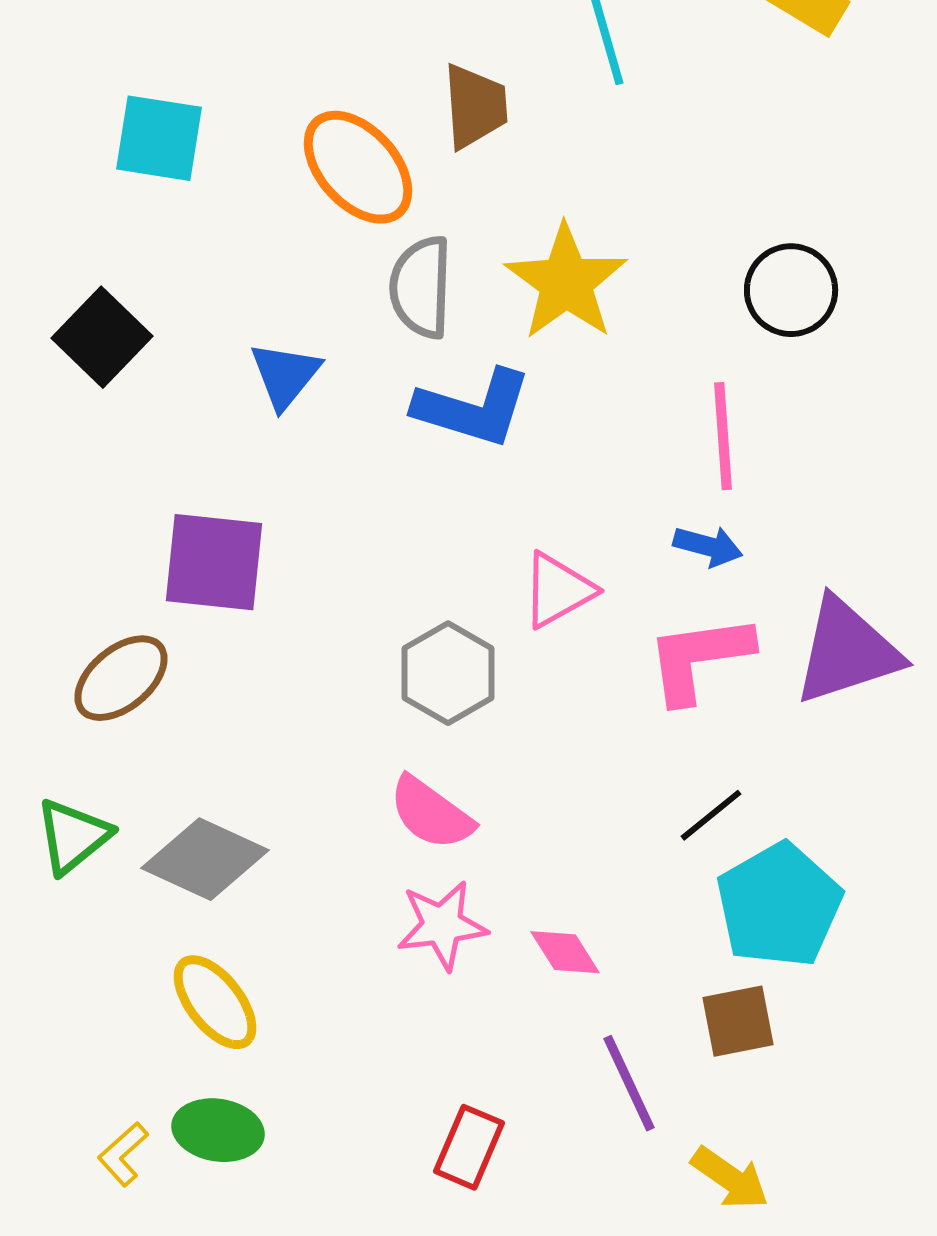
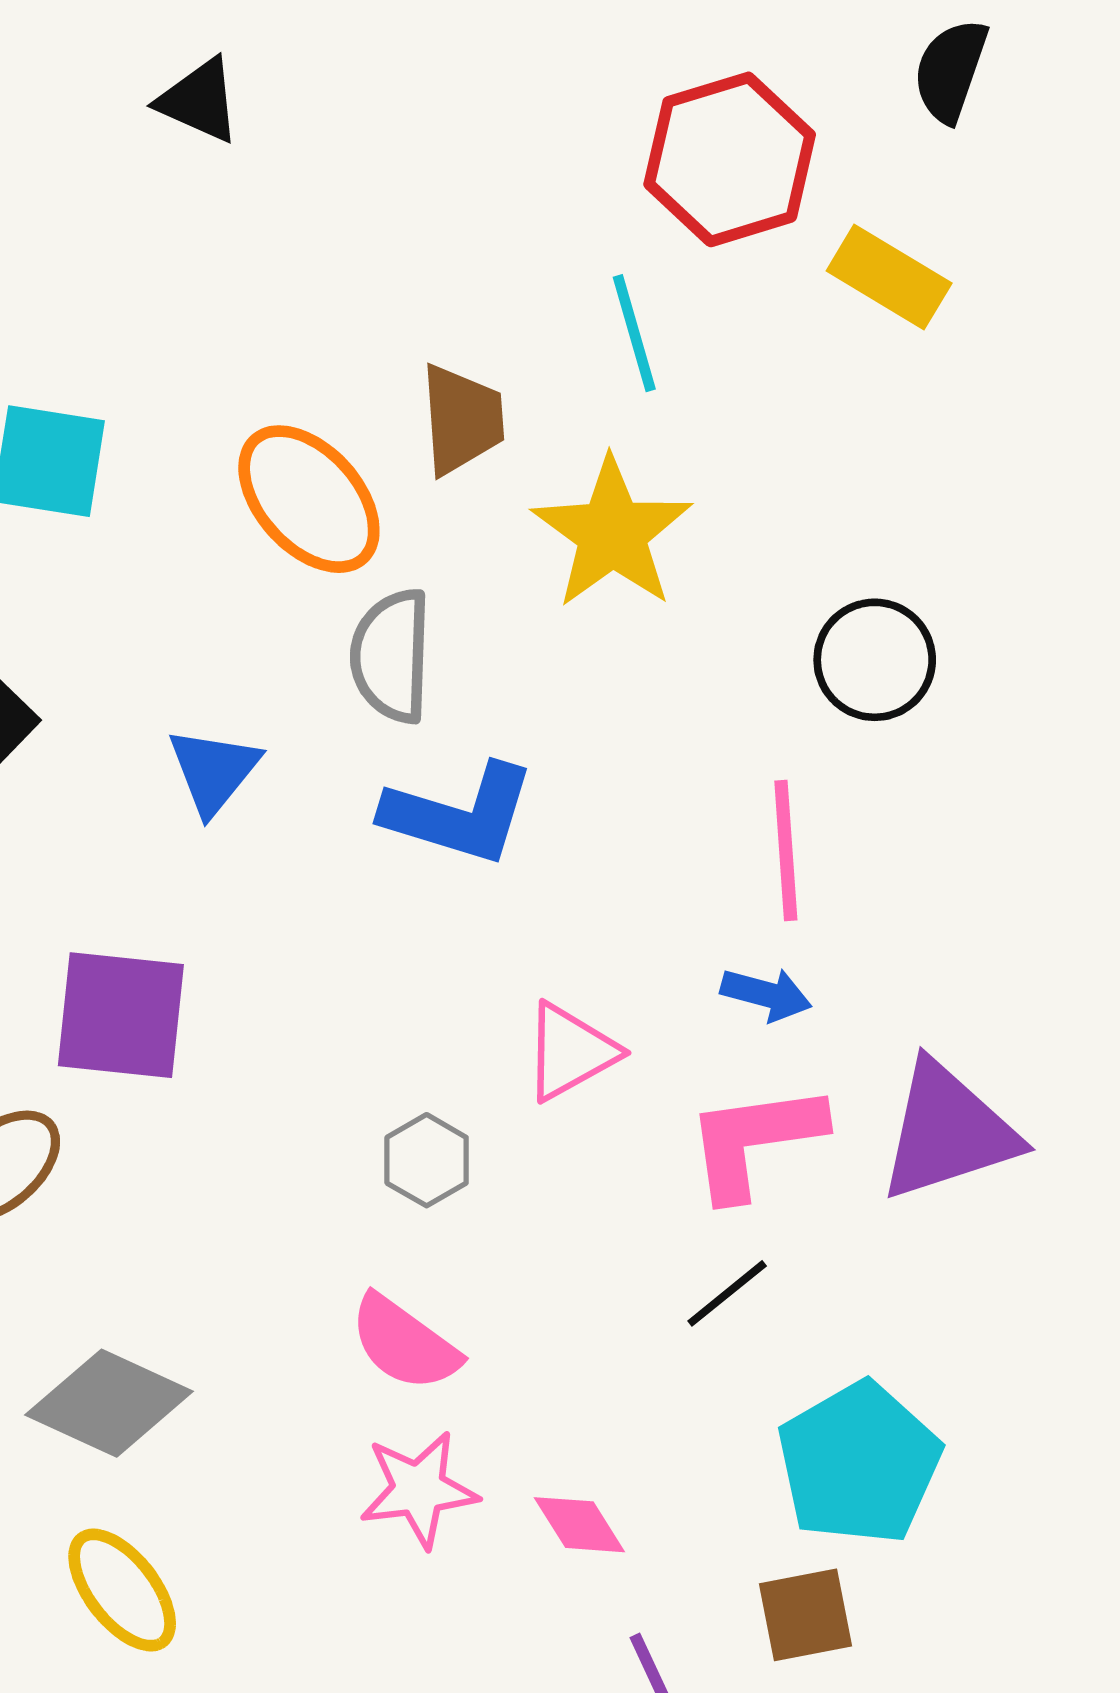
yellow star: (566, 282) -> (612, 533), moved
gray hexagon: (448, 673) -> (427, 1160), size x0.7
black line: (711, 815) -> (727, 1293), moved

